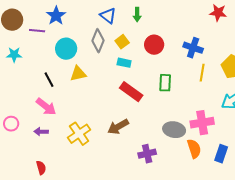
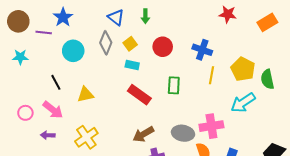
yellow triangle: (78, 74) -> (85, 95), moved
pink circle: (11, 124) -> (25, 113), moved
brown arrow: (118, 127) -> (143, 134), moved

